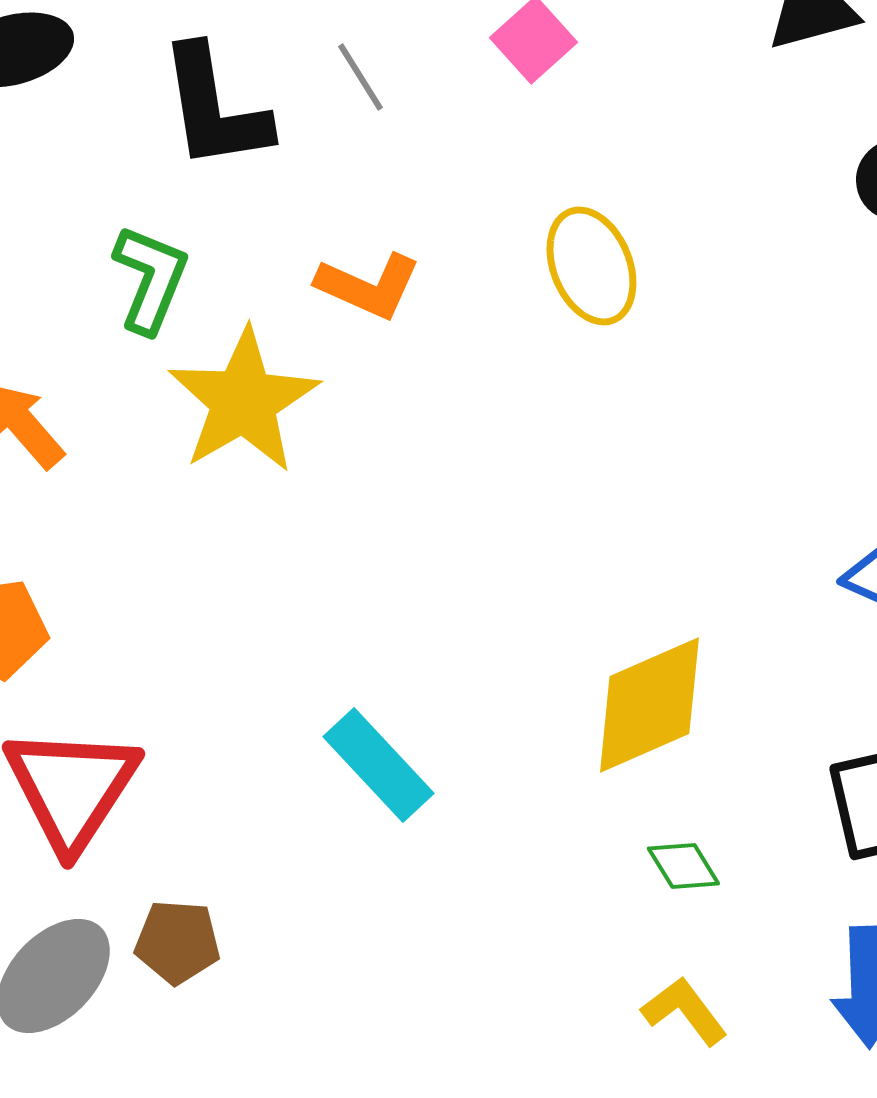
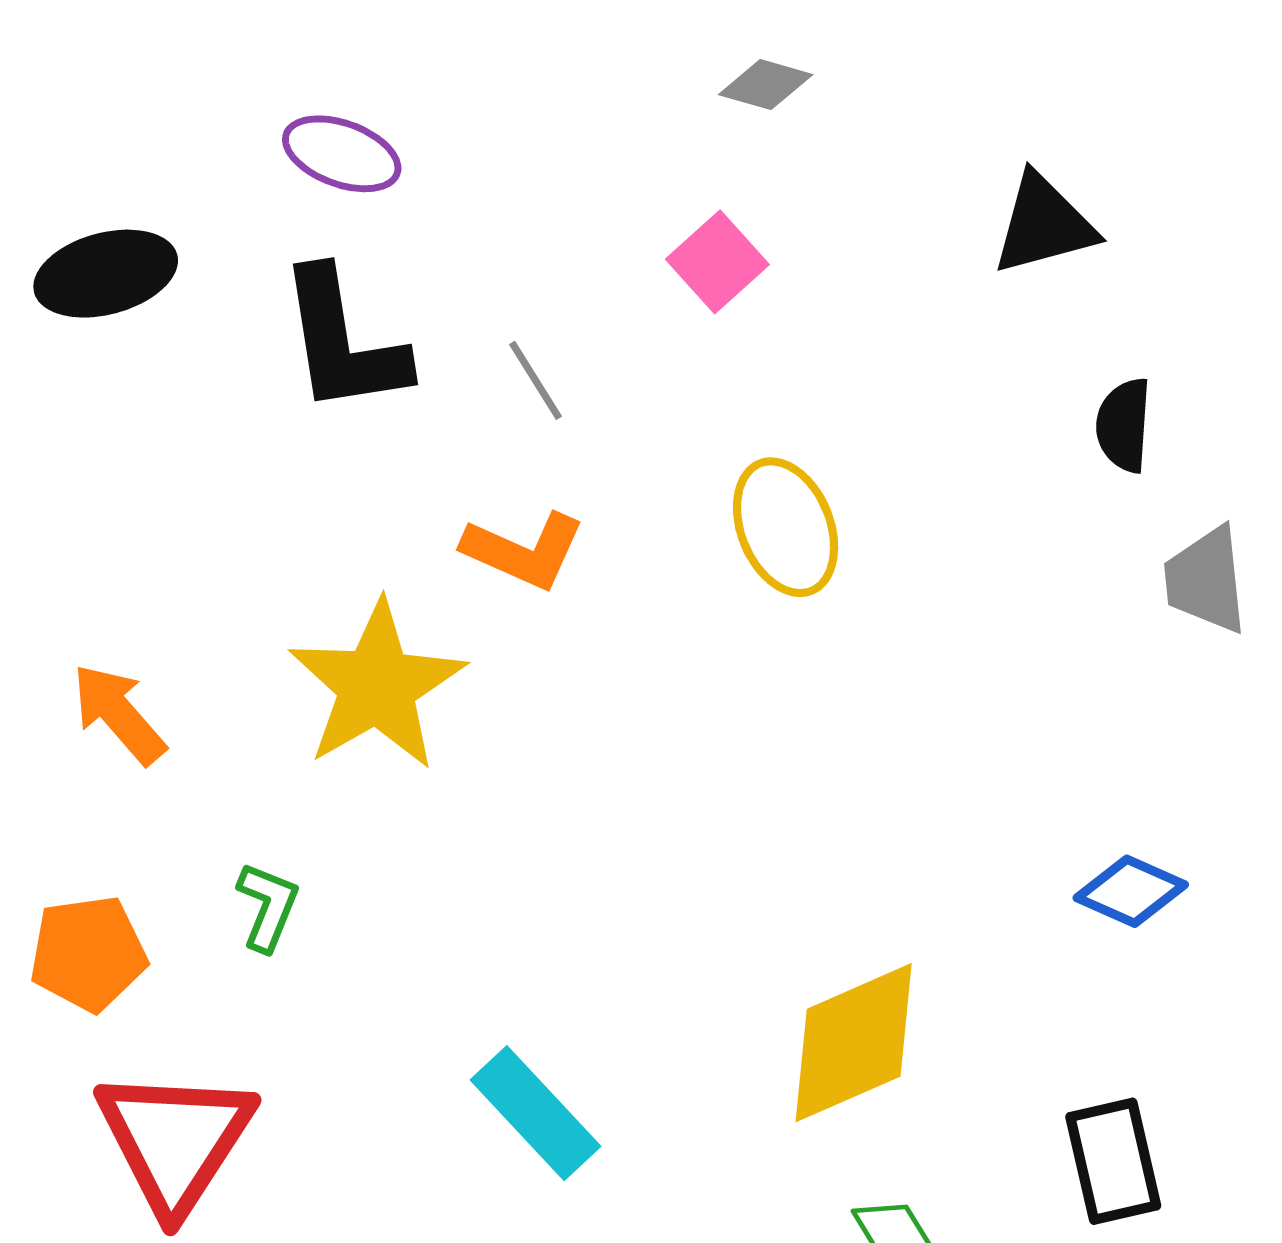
gray line: (360, 77) -> (535, 380), moved
green L-shape: (150, 279) -> (268, 906), moved, size x0.7

